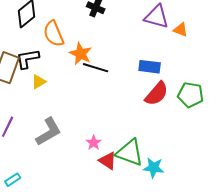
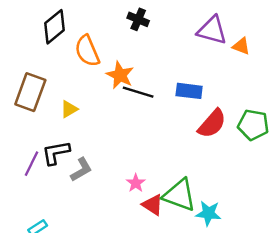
black L-shape: (28, 59) -> (56, 153), moved
blue rectangle: (150, 67) -> (189, 91), moved
gray L-shape: (49, 132) -> (81, 170), size x0.7

